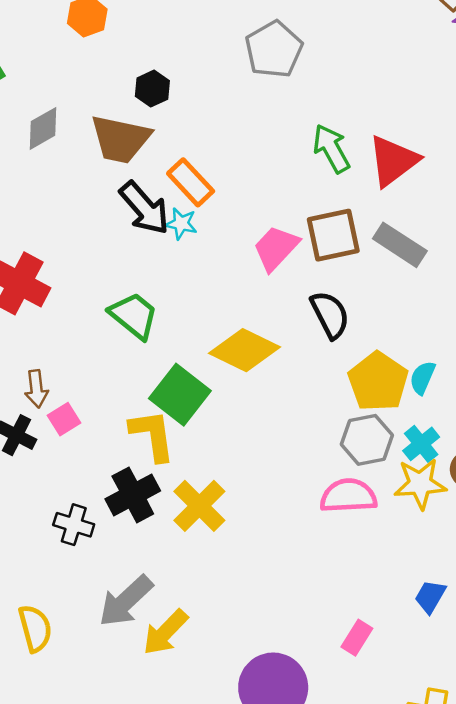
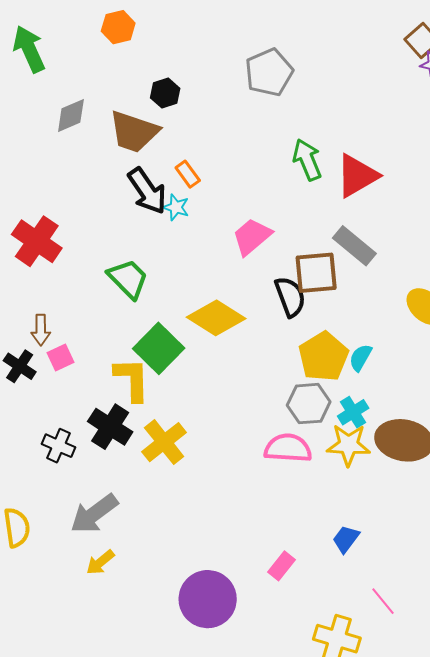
orange rectangle: (191, 182) -> (188, 174), size x0.7
brown square: (333, 235) -> (316, 273), moved
black cross: (133, 495) -> (110, 427), turned -36
yellow arrow: (165, 632) -> (100, 562), moved, size x0.7

